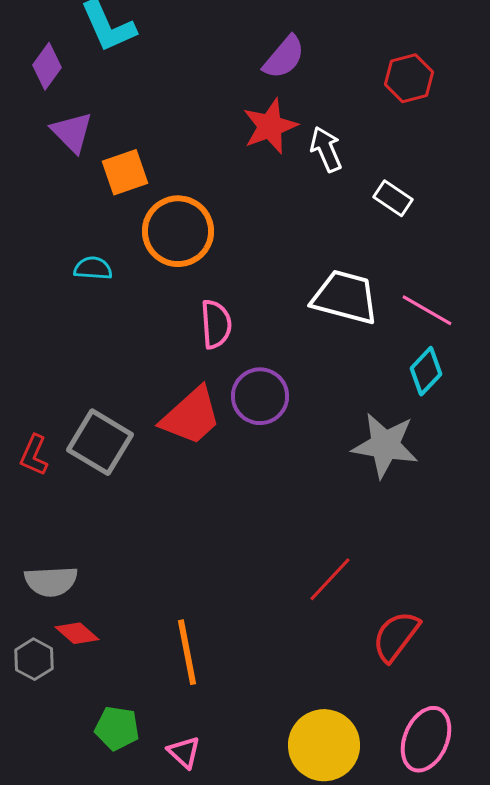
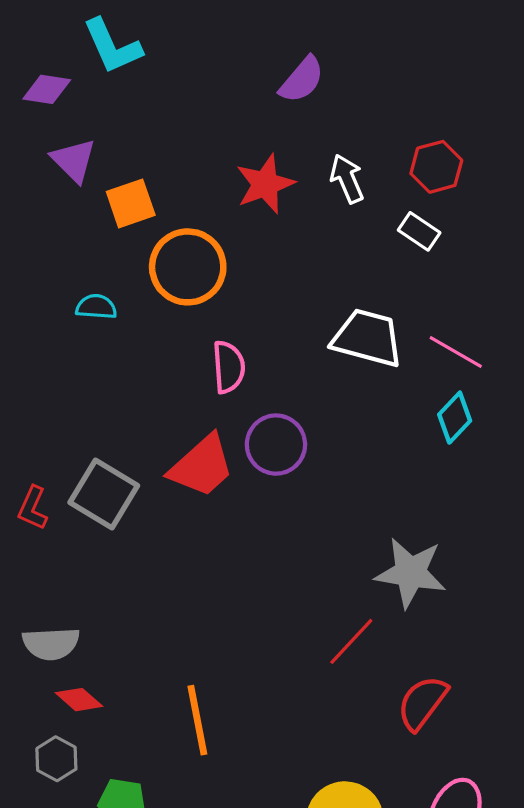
purple diamond: (47, 66) -> (47, 89), turned 63
red hexagon: (409, 78) -> (436, 167), moved
red star: (270, 126) -> (265, 184), moved
gray star: (385, 445) -> (410, 573), moved
gray hexagon: (34, 659) -> (56, 759), moved

